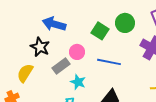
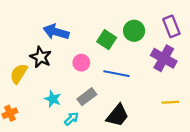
gray rectangle: (61, 66) -> (87, 97), moved
yellow semicircle: (25, 73) -> (19, 74), moved
cyan star: (78, 82) -> (53, 99), moved

